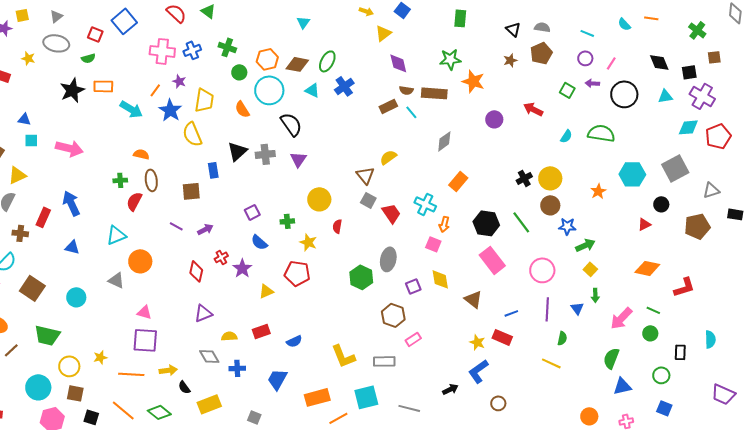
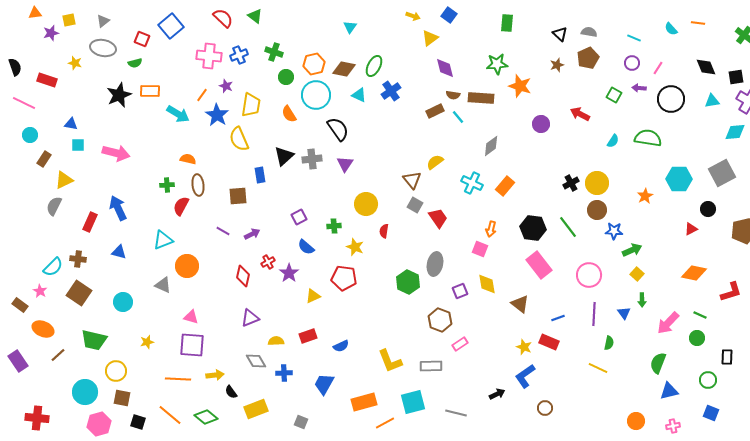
cyan cross: (425, 204) -> (472, 183), moved
brown cross: (20, 233) -> (78, 259), moved
yellow star: (100, 357) -> (147, 342), moved

